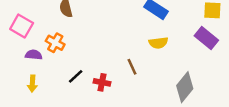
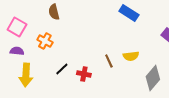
yellow semicircle: (158, 43) -> (131, 56), moved
purple semicircle: (34, 55) -> (17, 51), moved
yellow arrow: (32, 84) -> (26, 75), size x1.6

